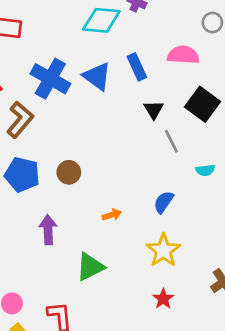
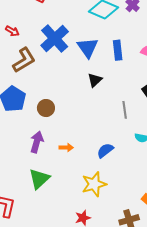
black triangle: (154, 110) -> (95, 80), moved
purple arrow: (48, 230) -> (37, 142), moved
green triangle: (90, 267) -> (39, 179), turned -35

